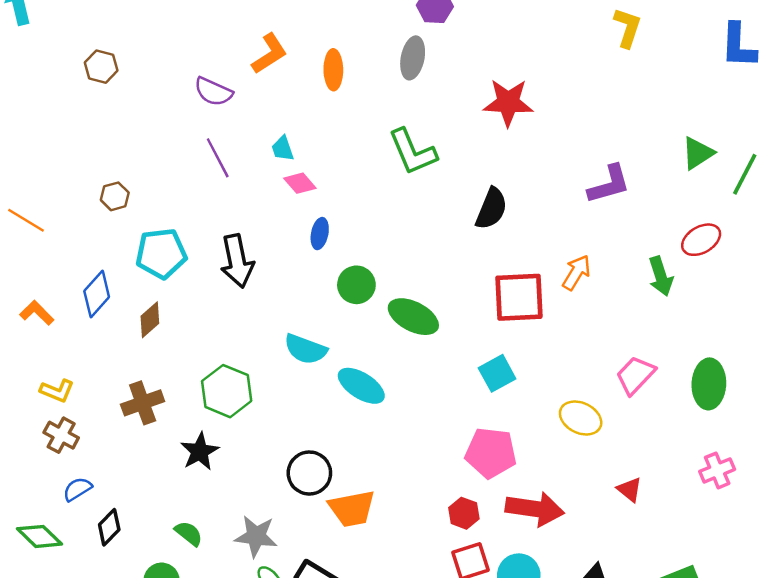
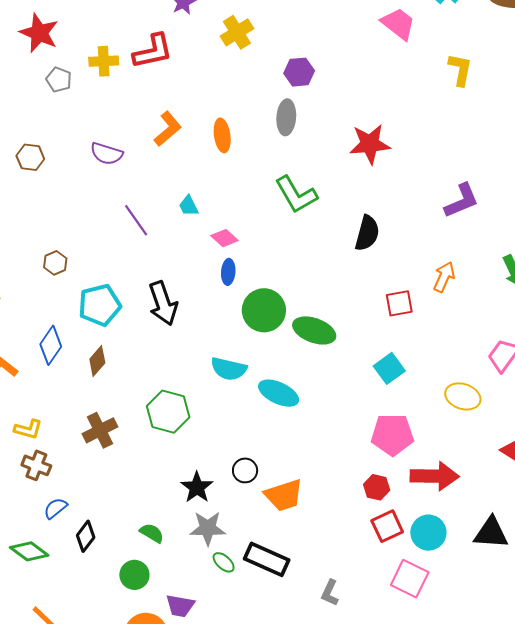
purple semicircle: (213, 92) -> (107, 154), moved
pink diamond: (300, 183) -> (224, 238), moved
green circle: (356, 285) -> (264, 310), size x1.4
red square: (519, 297) -> (399, 303), size x0.6
black star: (200, 452) -> (197, 487), moved
black circle: (309, 473) -> (245, 470), size x0.7

